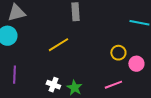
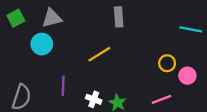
purple line: (14, 75) -> (63, 86), moved

